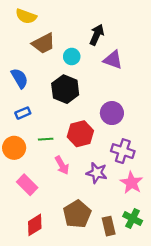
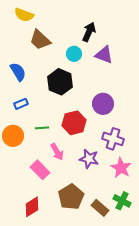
brown trapezoid: (43, 43) -> (40, 40), turned 70
cyan circle: (72, 57) -> (74, 54), moved
pink rectangle: (27, 185) -> (40, 170), moved
brown rectangle: (109, 226) -> (100, 208), turned -36

